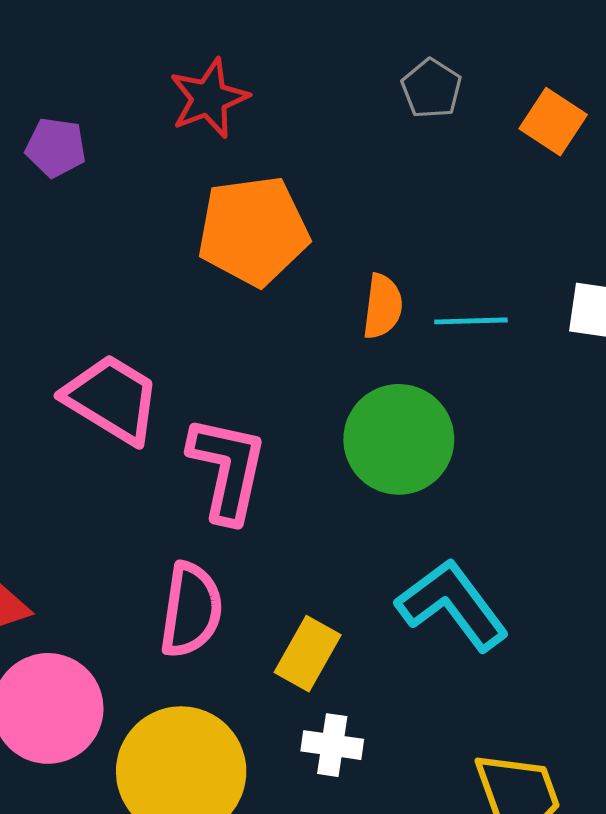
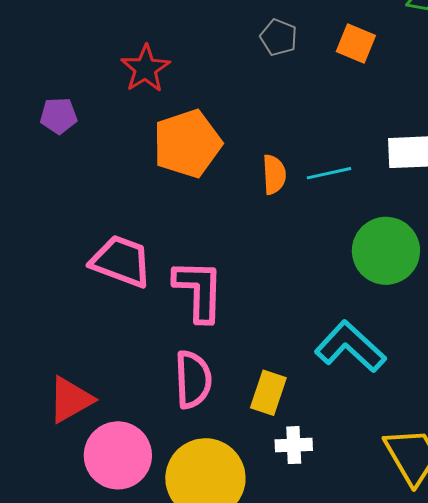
green circle: (399, 439) -> (386, 251), moved

